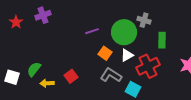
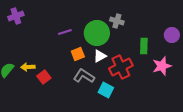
green rectangle: (162, 40) -> (144, 46), moved
orange square: (105, 53) -> (78, 54), turned 32
yellow arrow: (47, 83) -> (28, 67), moved

